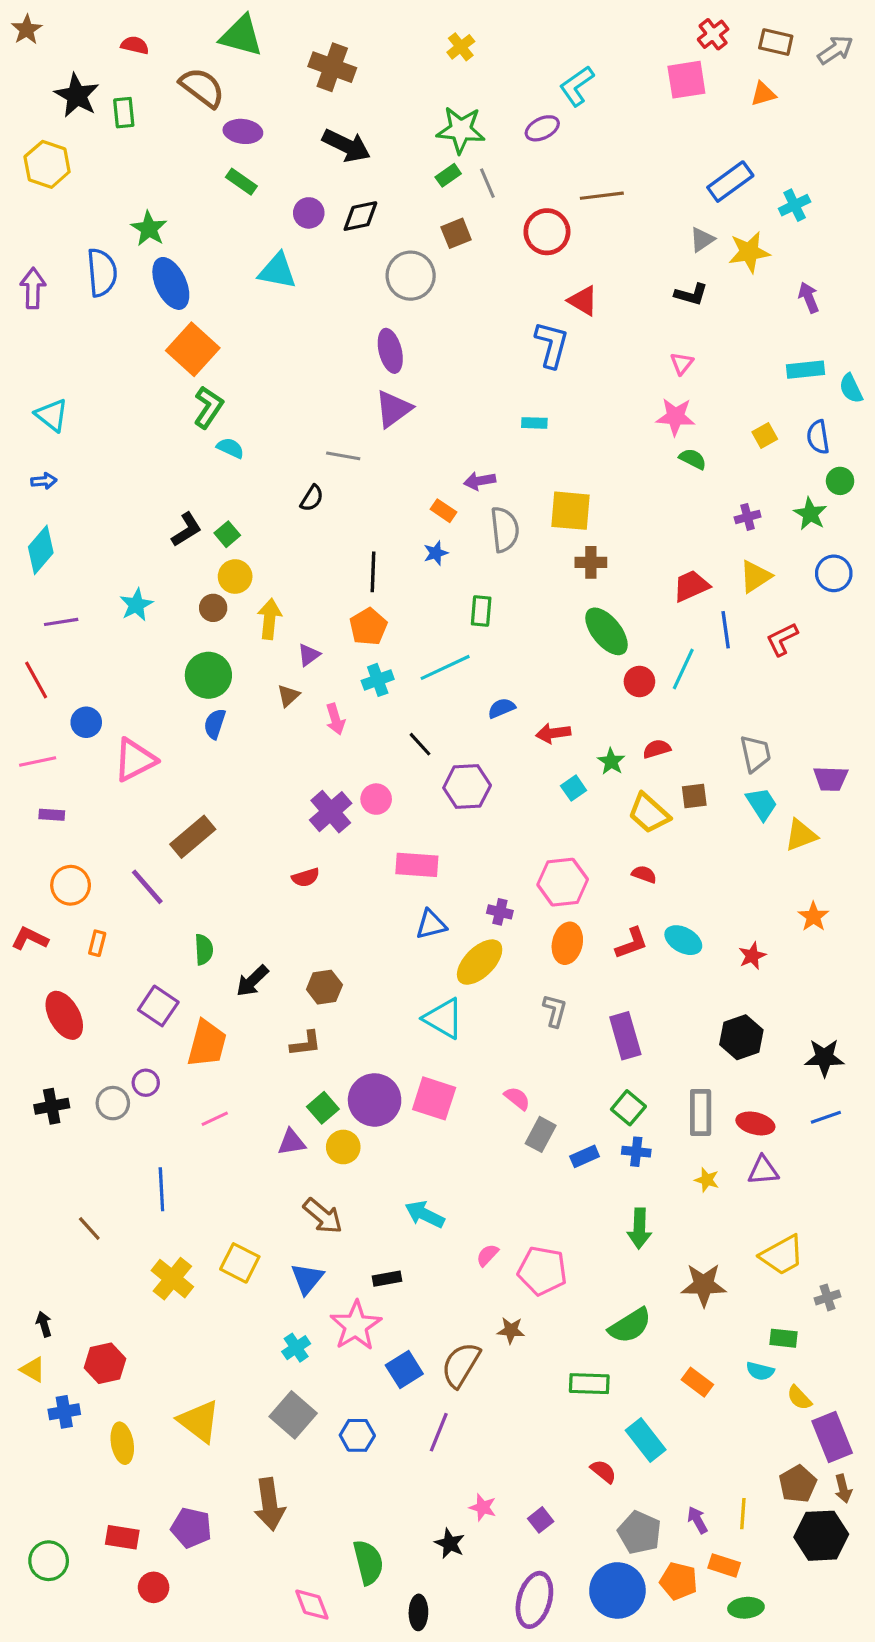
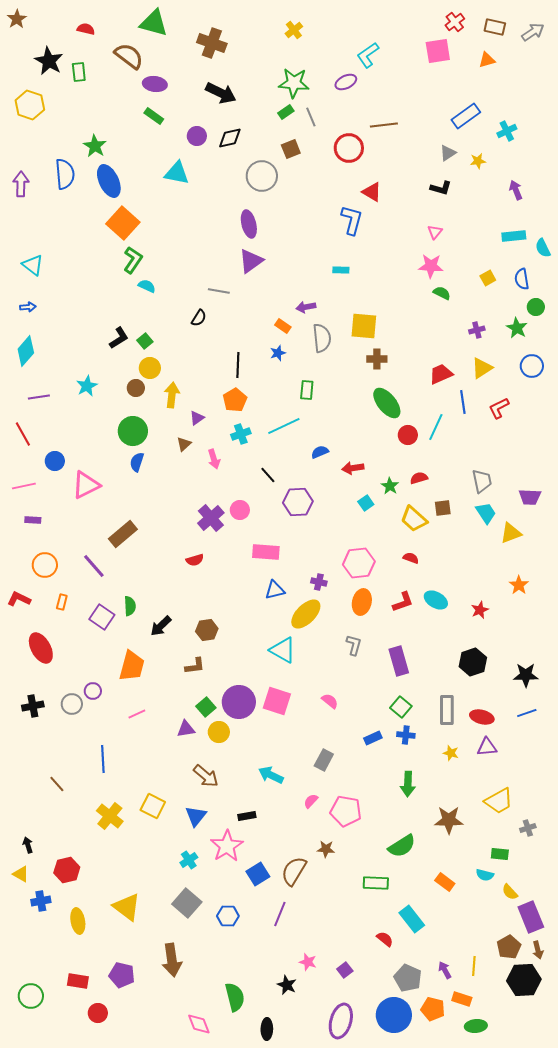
yellow star: (749, 252) -> (478, 161), size x0.6
purple square: (158, 1006) -> (102, 617), moved
gray rectangle: (541, 1134) -> (324, 760), moved

